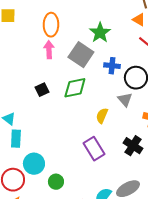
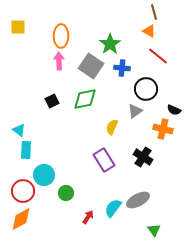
blue cross: (112, 66) -> (122, 68), moved
gray triangle: (125, 100) -> (135, 111), turned 35

